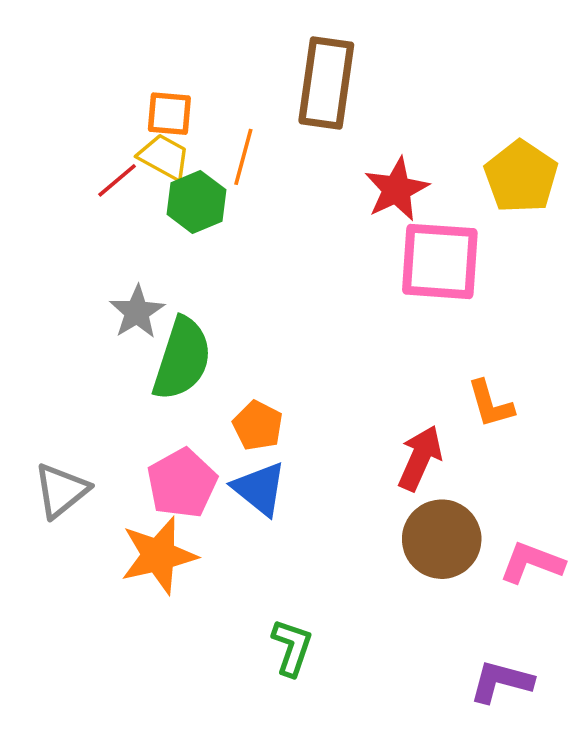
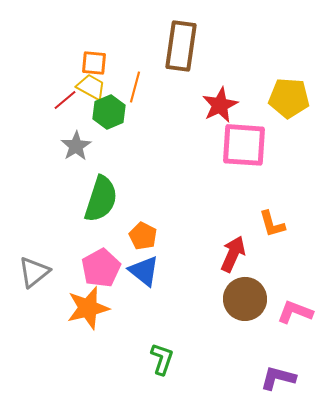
yellow pentagon: (521, 177) -> (289, 98), turned -30
gray star: (137, 312) -> (76, 146), moved

